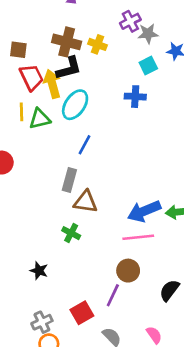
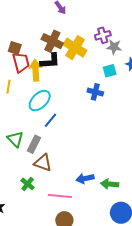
yellow cross: (98, 44) -> (75, 48), size x1.6
brown square: (18, 50) -> (15, 48), moved
cyan ellipse: (75, 105) -> (40, 101), moved
green triangle: (40, 119) -> (15, 139), moved, turned 48
blue arrow: (144, 211) -> (85, 178), size x0.7
pink line: (138, 237) -> (60, 196), moved

